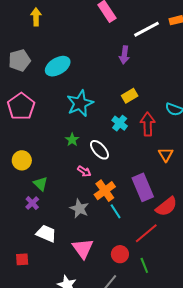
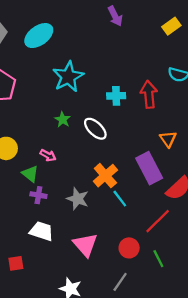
purple arrow: (124, 55) -> (115, 16), turned -30
yellow rectangle: (130, 96) -> (171, 26), moved
cyan cross: (120, 123) -> (116, 96), turned -35
orange triangle: (166, 155) -> (168, 139), moved
pink arrow: (84, 171) -> (48, 155), moved
purple cross: (32, 203) -> (38, 195), moved, turned -32

